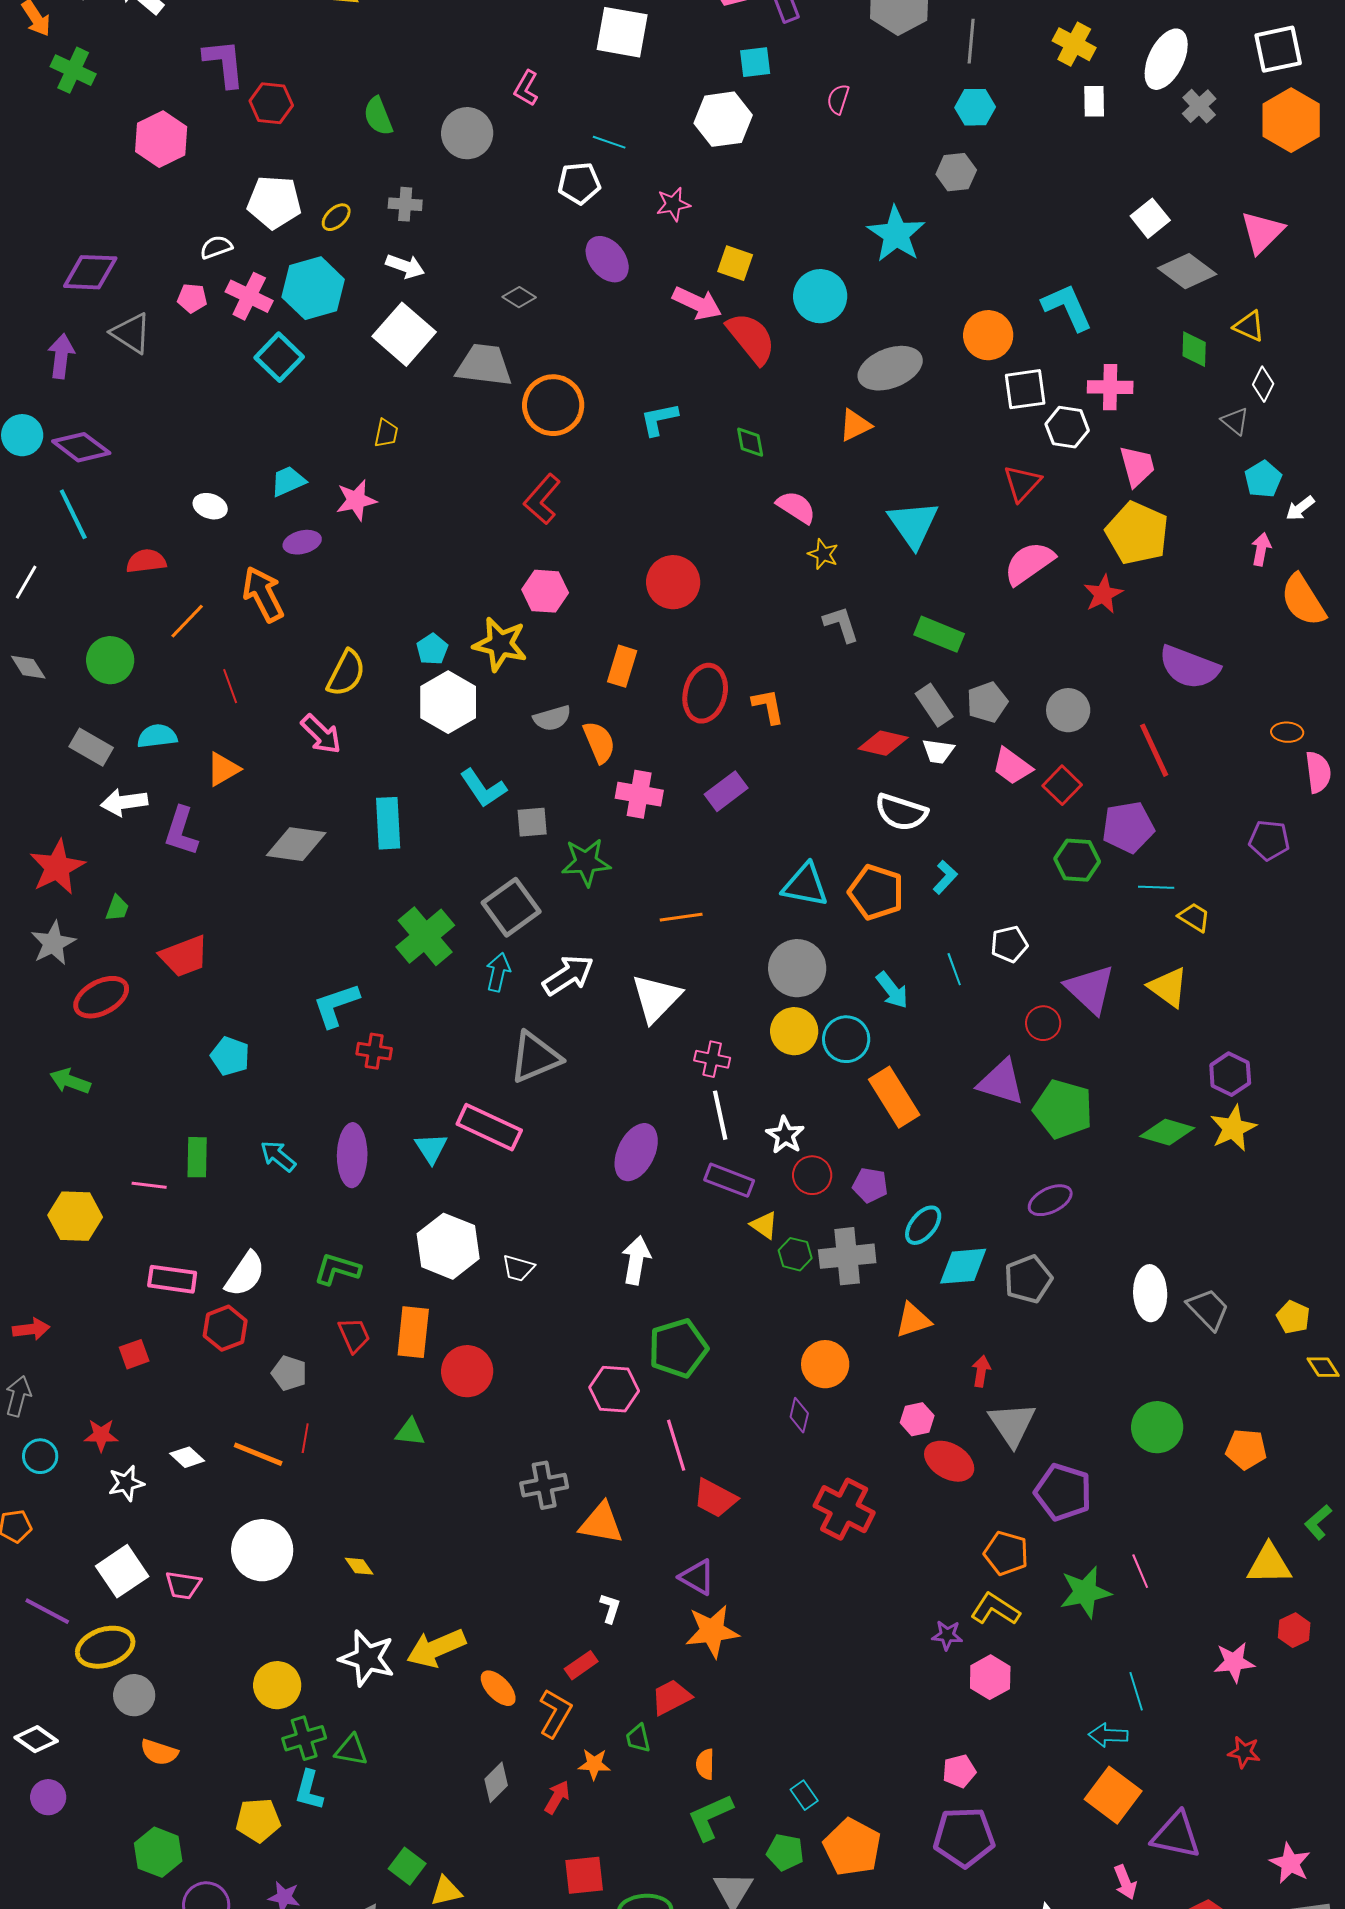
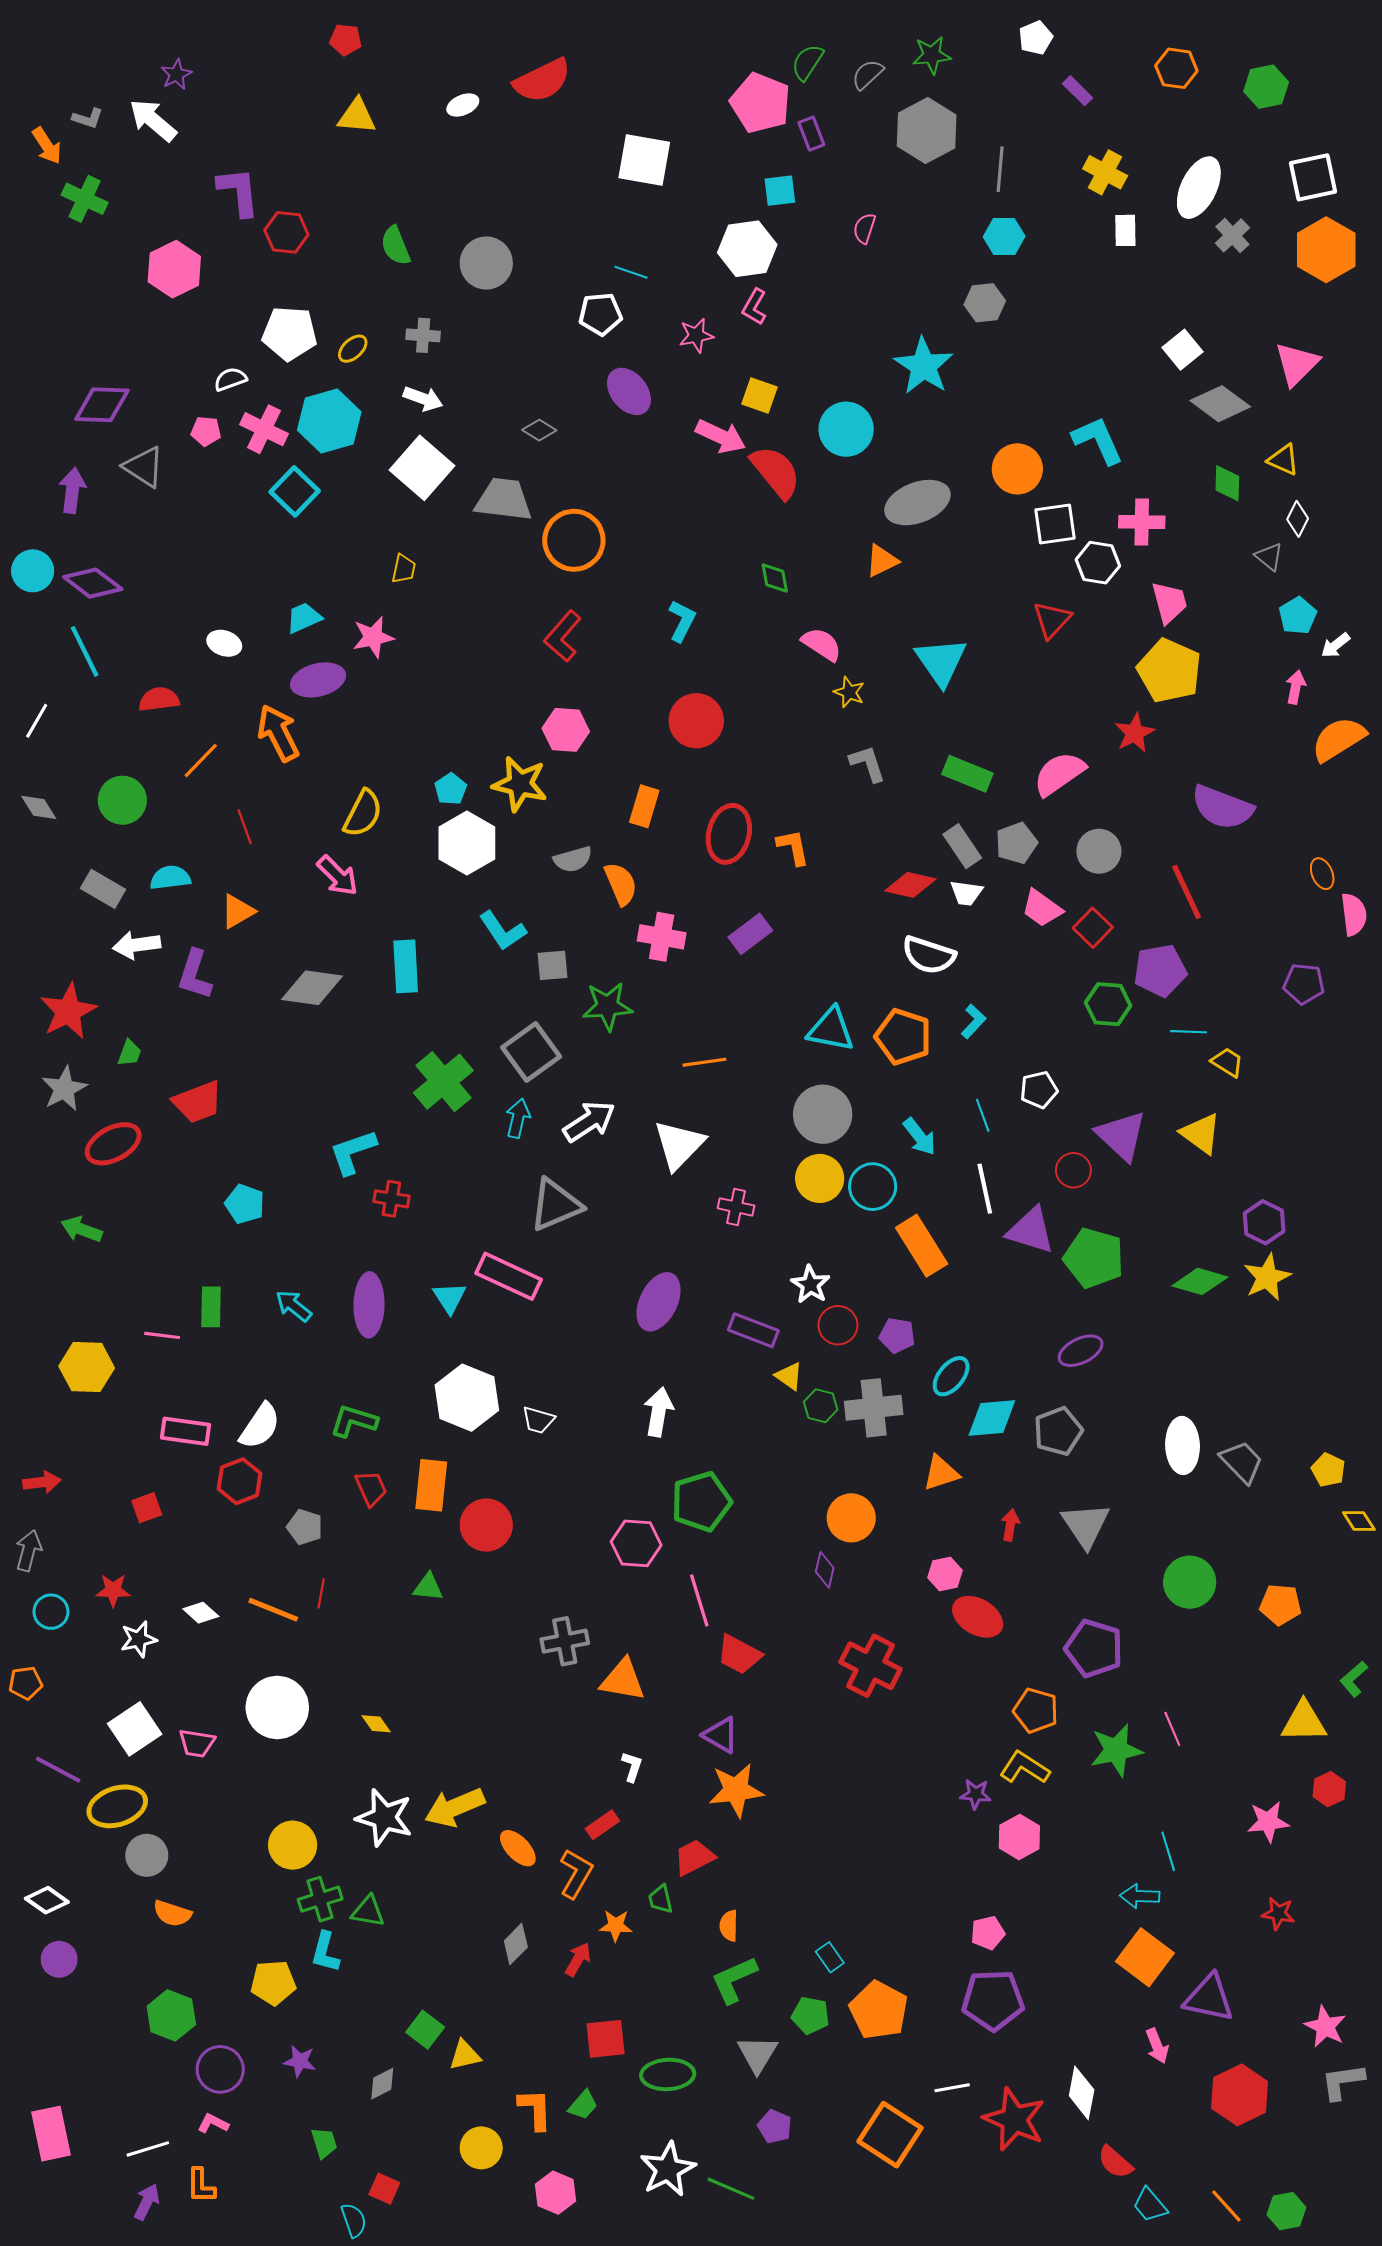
pink L-shape: (526, 88) -> (754, 307), moved
cyan L-shape: (659, 419) -> (682, 621), moved, turned 129
purple ellipse: (302, 542) -> (318, 680), size x1.4
pink semicircle: (1029, 563) -> (1059, 774), moved
orange semicircle: (1303, 600) -> (1338, 739), turned 90
orange ellipse: (1287, 732) -> (1322, 874), turned 64
white line: (720, 1115) -> (985, 1189), moved
gray triangle: (1012, 1424) -> (1086, 1525), moved

